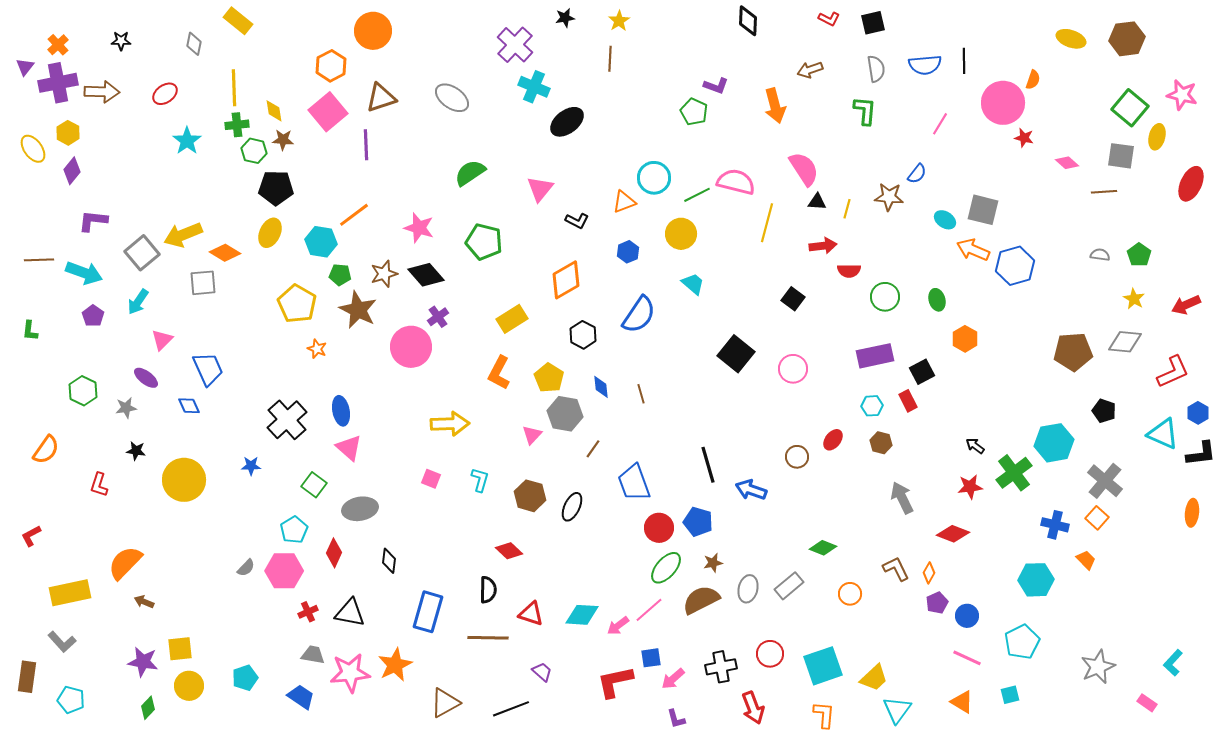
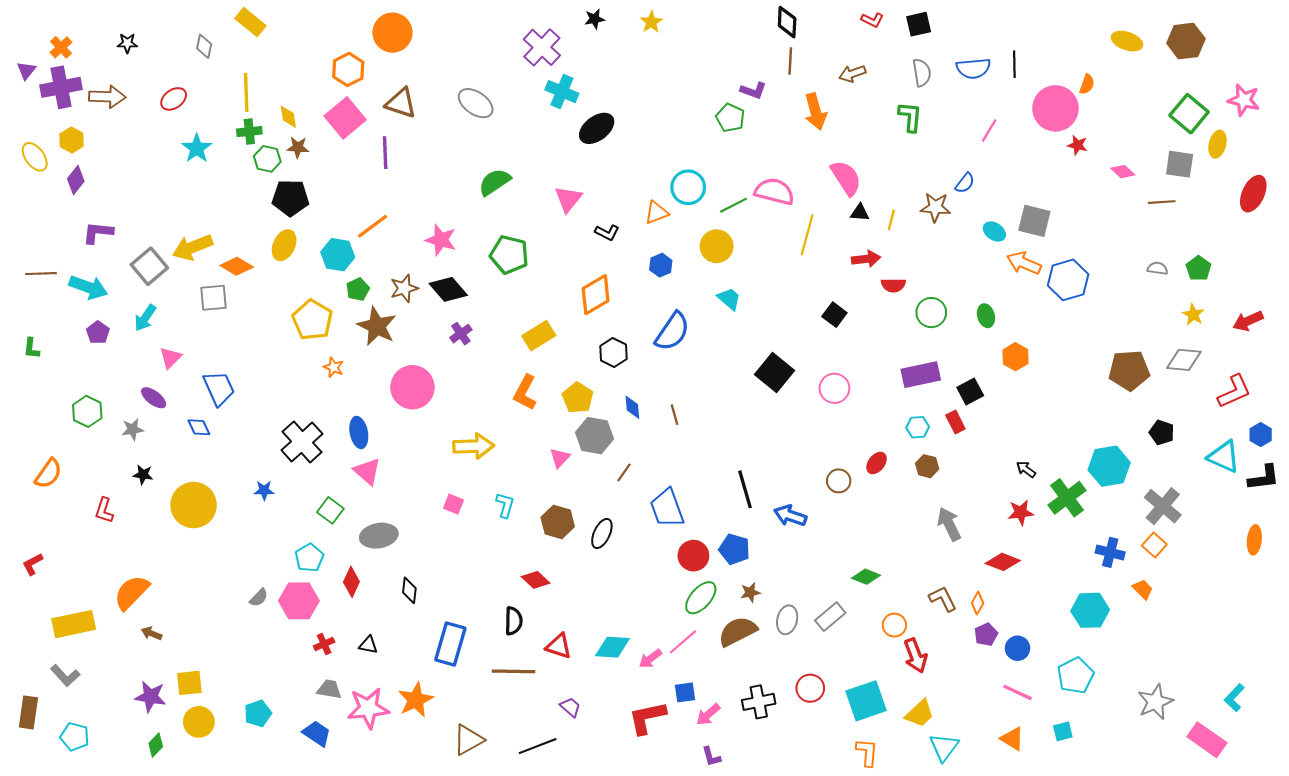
brown line: (610, 59) -> (790, 61), moved
brown triangle: (381, 98) -> (401, 103), turned 36
green pentagon: (340, 275) -> (358, 289), turned -30
pink circle: (411, 347) -> (412, 387), moved
black triangle: (350, 613) -> (368, 645), size x0.6
pink rectangle: (1147, 703) -> (1207, 740), size x1.8
red arrow: (753, 708) -> (915, 656), moved

